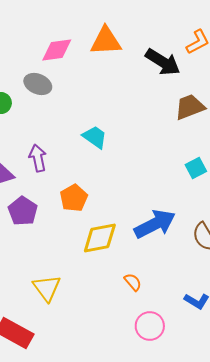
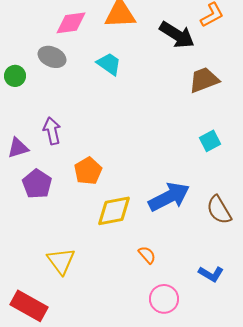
cyan trapezoid: (95, 137) -> (109, 64), moved

